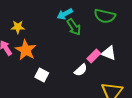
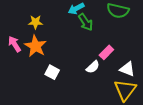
yellow star: (18, 27) -> (35, 22), moved
white triangle: (109, 53) -> (127, 69), moved

